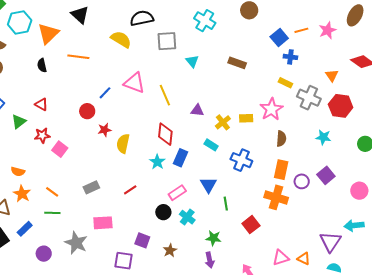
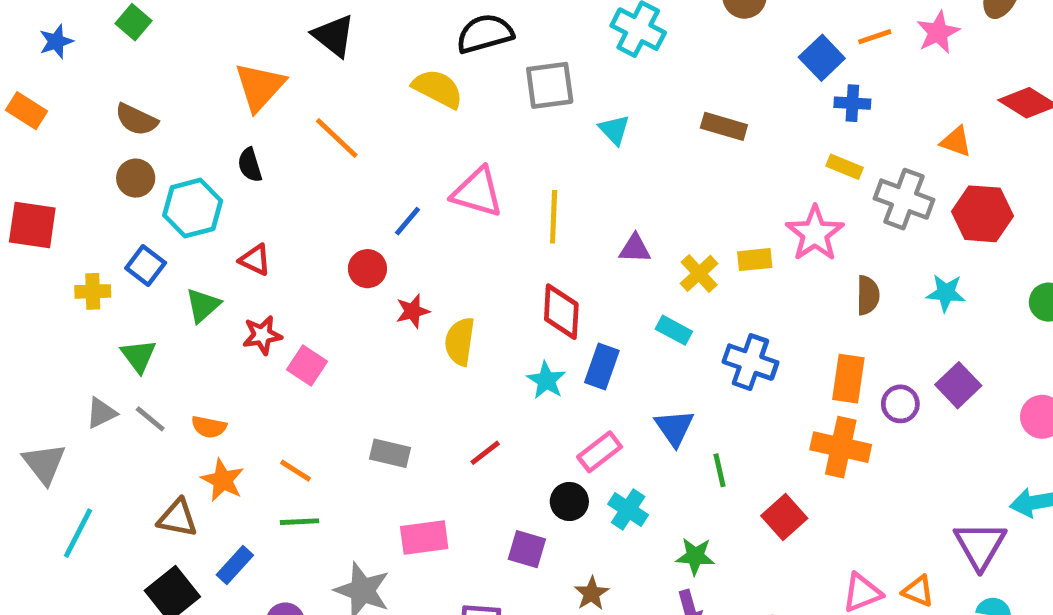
cyan hexagon: (20, 22) -> (193, 208), moved
orange line: (78, 57) -> (337, 138), turned 40
orange triangle: (332, 76) -> (956, 142), turned -32
yellow line: (165, 95) -> (554, 217), turned 30
brown semicircle: (281, 139) -> (868, 295), moved
gray rectangle: (91, 187) -> (390, 453), turned 42
purple square: (142, 240) -> (527, 549), moved

